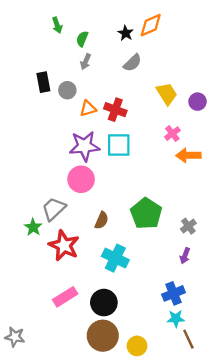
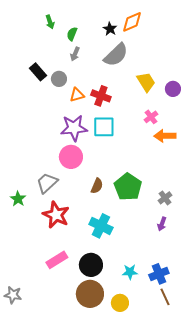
gray semicircle: (132, 63) -> (116, 55), size x1.5
black rectangle: (43, 82) -> (38, 72), turned -30
brown semicircle: (102, 220) -> (97, 186), moved
green star: (33, 227) -> (18, 199), moved
blue cross: (174, 293) -> (159, 274), moved
cyan star: (176, 319) -> (130, 272), moved

